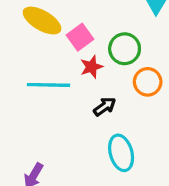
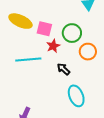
pink square: (80, 37) -> (44, 29), turned -35
black arrow: (105, 107) -> (63, 69), turned -96

